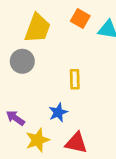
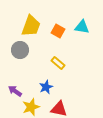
orange square: (80, 18) -> (58, 31), moved
yellow rectangle: (75, 79) -> (58, 63), turned -48

